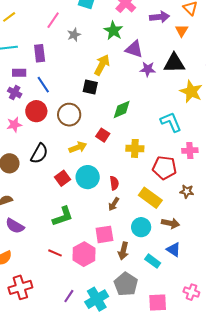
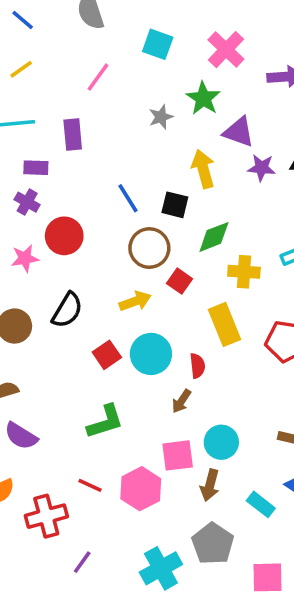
gray star: (74, 35) -> (161, 117), moved
yellow arrow: (102, 65) -> (203, 169), moved, turned -45
blue line: (43, 85) -> (128, 198), moved
black square: (90, 87) -> (175, 205), moved
brown circle: (69, 115) -> (149, 248), moved
yellow cross: (135, 148) -> (244, 272), moved
yellow rectangle: (150, 198) -> (224, 324), moved, turned 30
brown arrow: (114, 204) -> (181, 401), moved
cyan circle: (141, 227) -> (221, 442), moved
red cross: (20, 287) -> (46, 516), moved
purple line: (69, 296) -> (82, 562), moved

